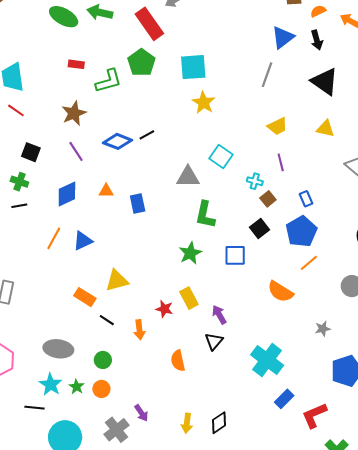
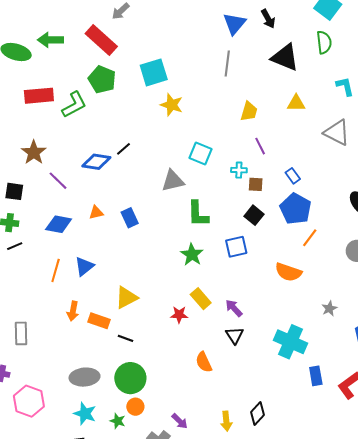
red rectangle: (76, 64) -> (39, 96), size x1.8
brown star: (74, 113) -> (34, 152), moved
yellow trapezoid: (277, 126) -> (249, 111), turned -35
blue diamond: (67, 194) -> (59, 224), turned 48
brown square: (268, 199) -> (256, 184), turned -35
gray star: (323, 329) -> (329, 308), moved
orange arrow: (139, 330) -> (73, 311), moved, turned 30
green circle: (103, 360) -> (130, 378), size x1.8
green star: (77, 387) -> (118, 421), moved
blue rectangle: (284, 399) -> (316, 376), turned -42

